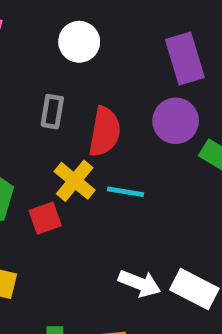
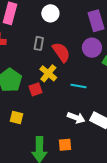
red semicircle: (105, 132) -> (61, 52), turned -45
cyan line: (126, 192) -> (78, 86), moved

